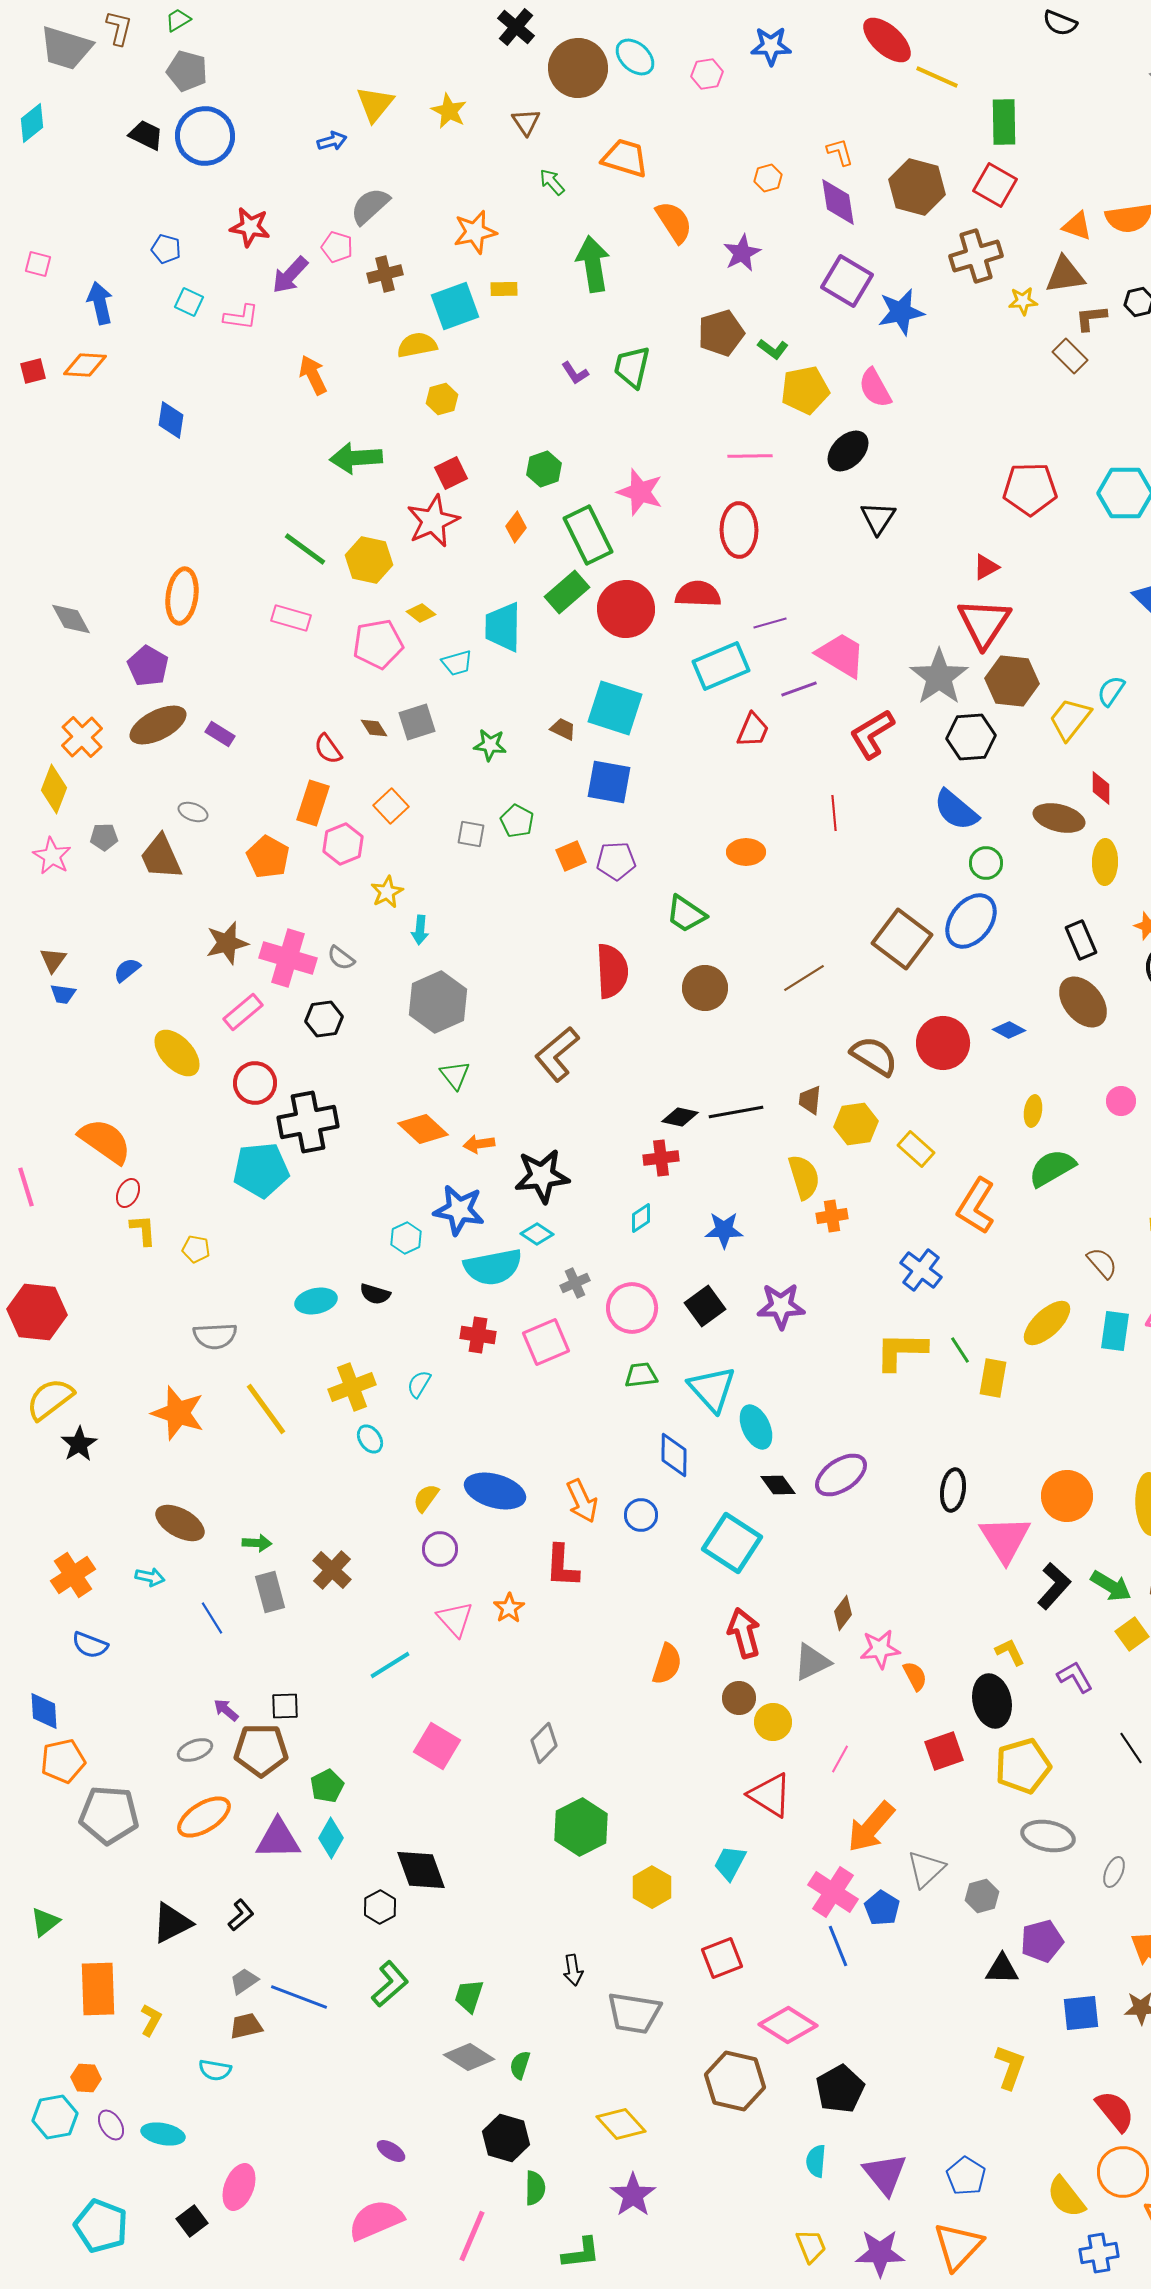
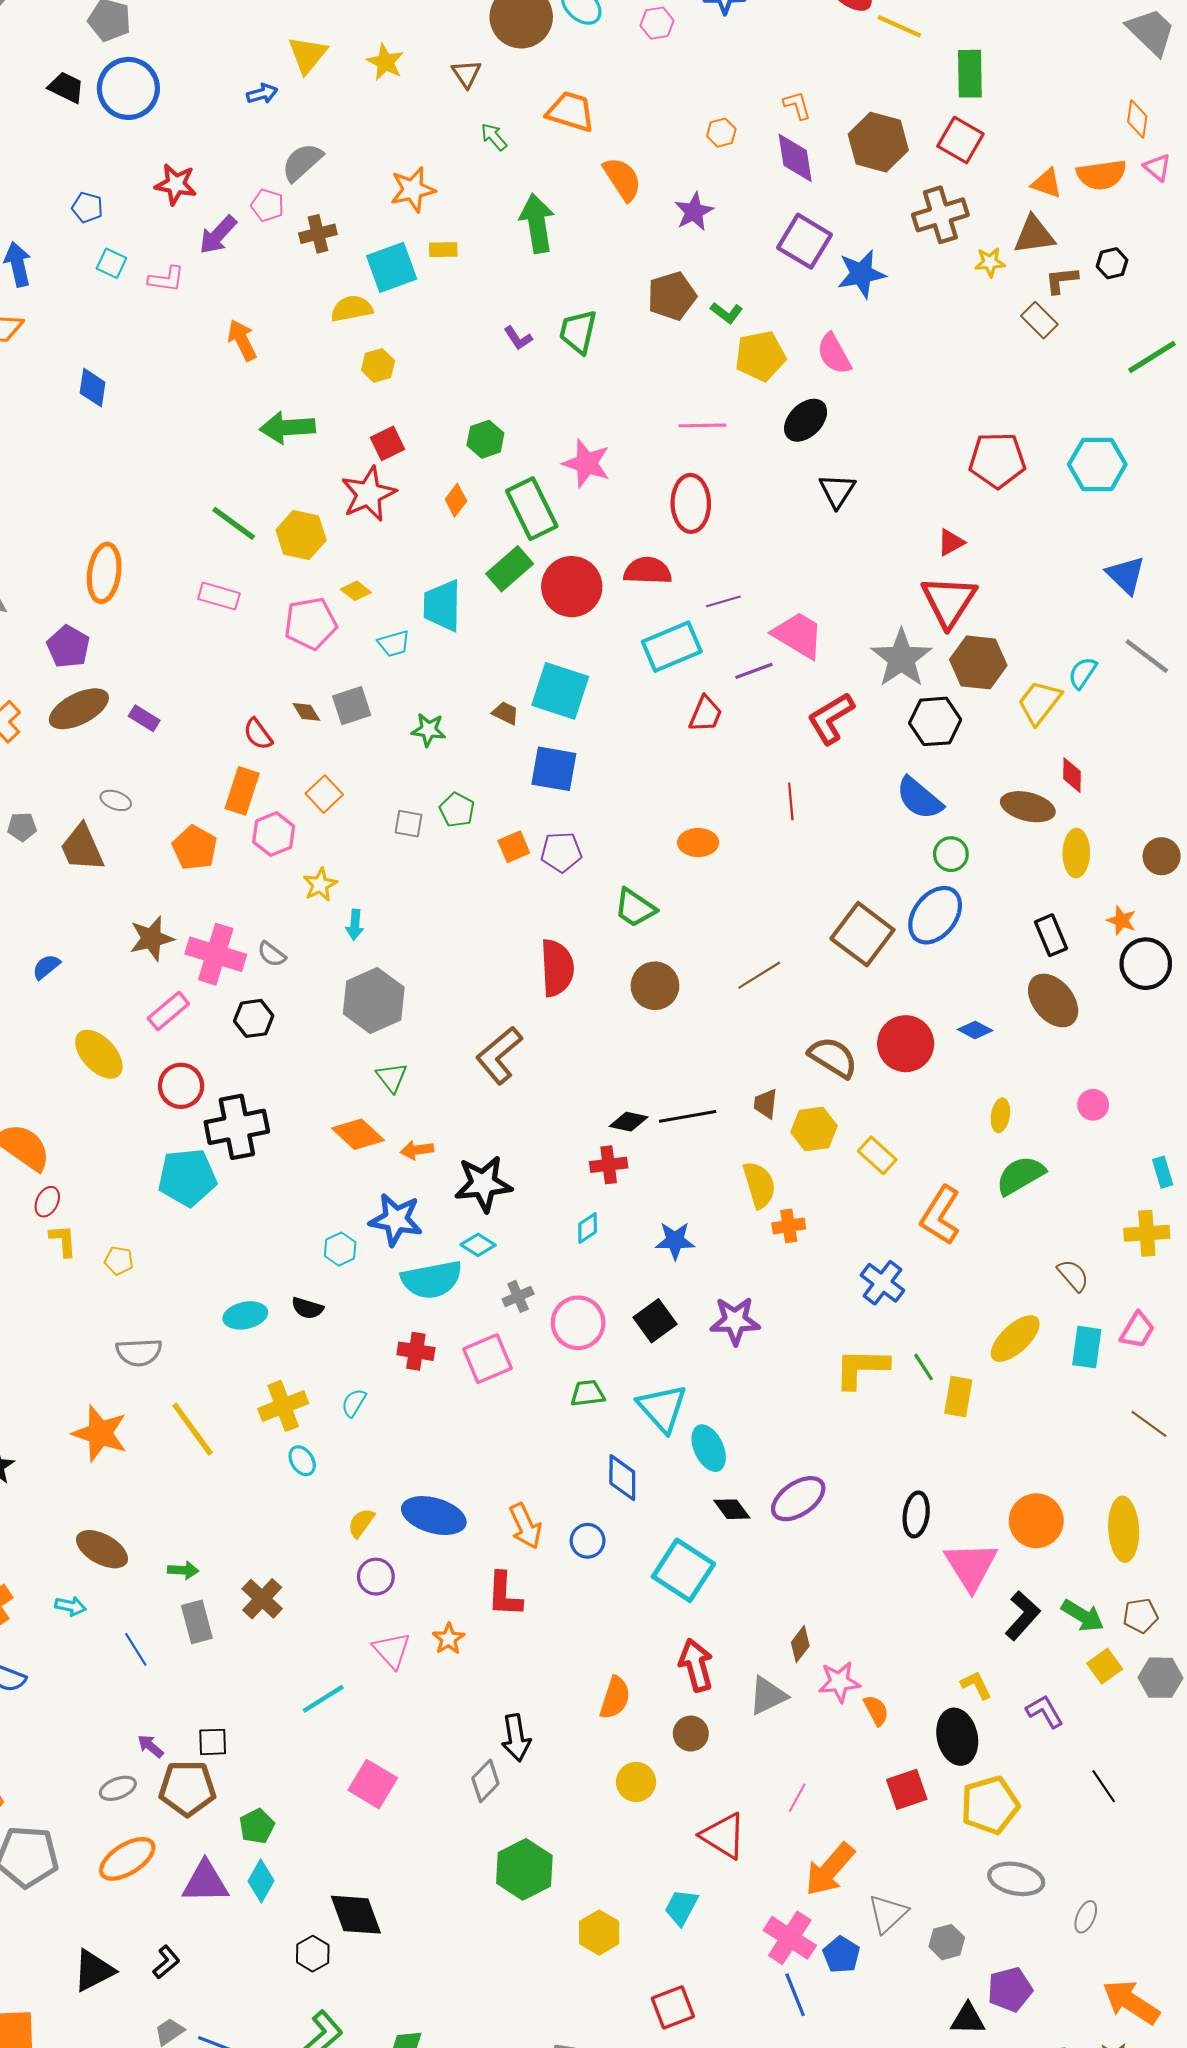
yellow circle: (773, 1722) -> (636, 1782), moved
black arrow: (573, 1970) -> (516, 1738), moved, size x1.4

